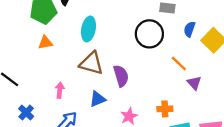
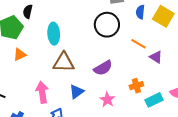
purple semicircle: (121, 76) -> (103, 68), moved, turned 90
pink arrow: (60, 90) -> (42, 92), size x1.5

